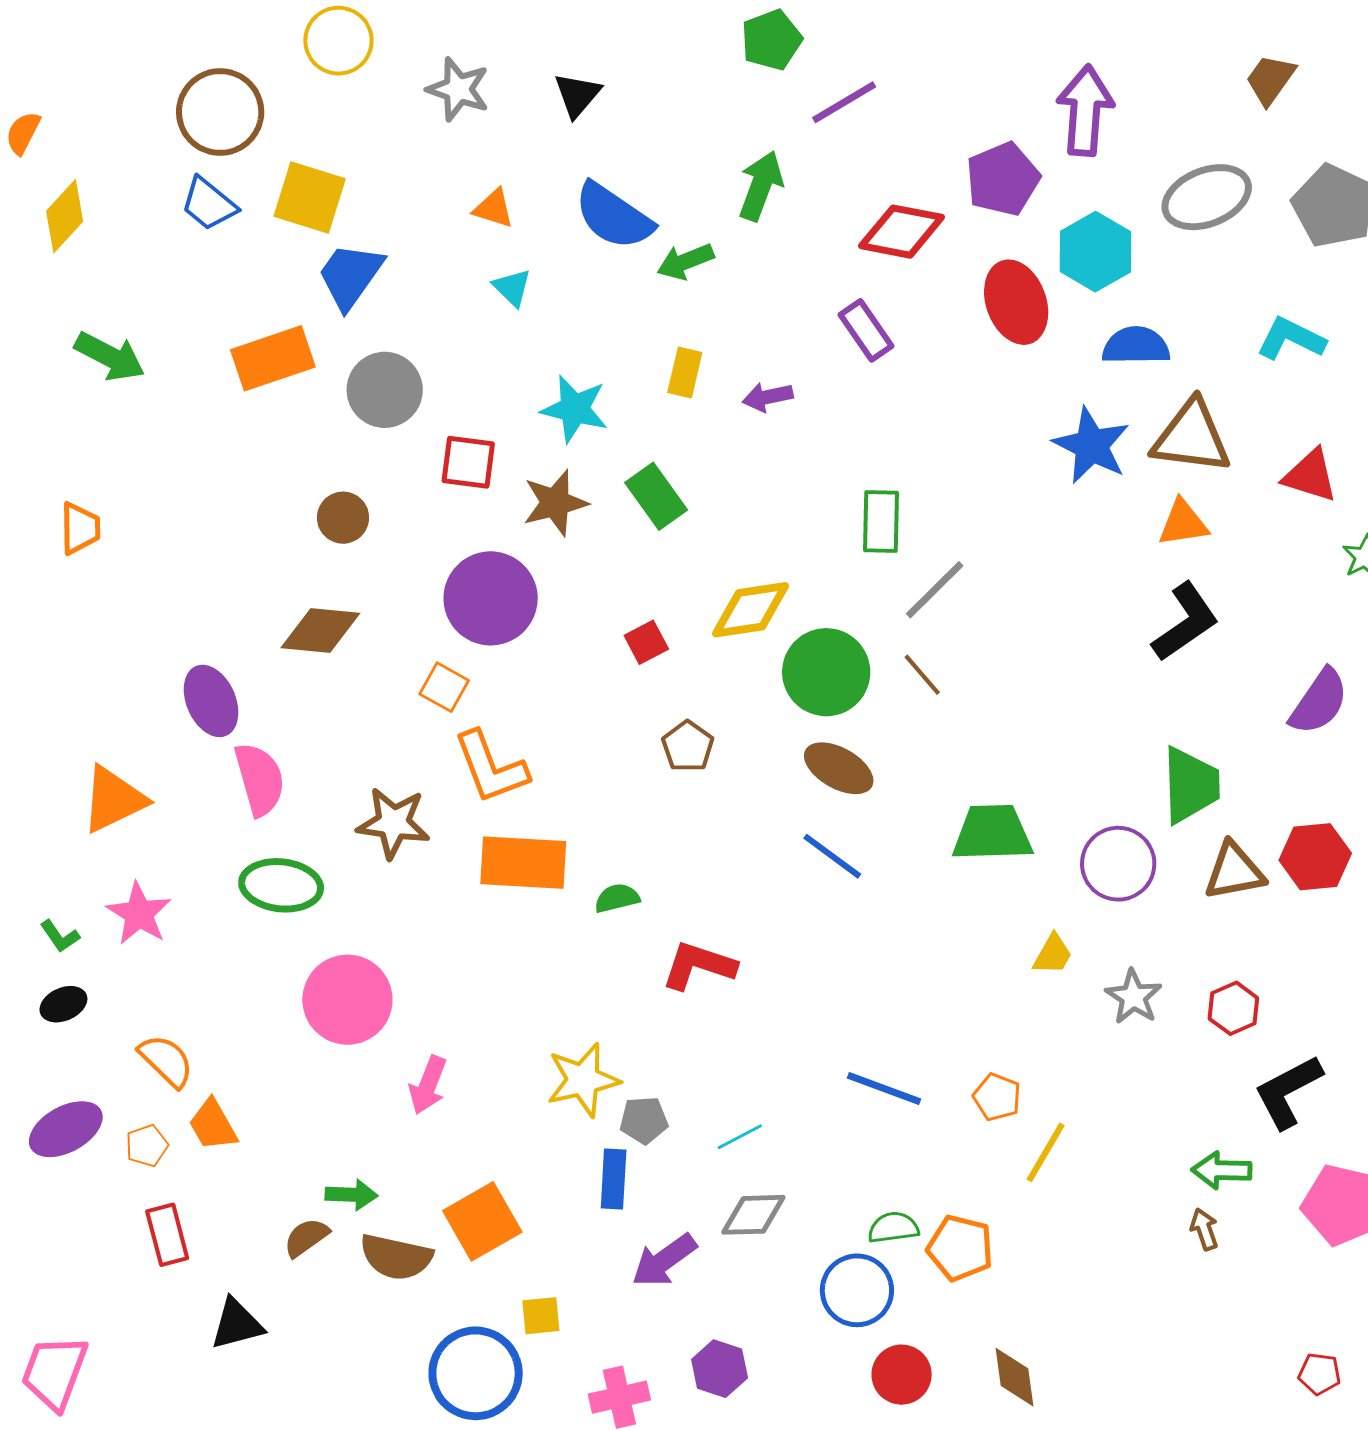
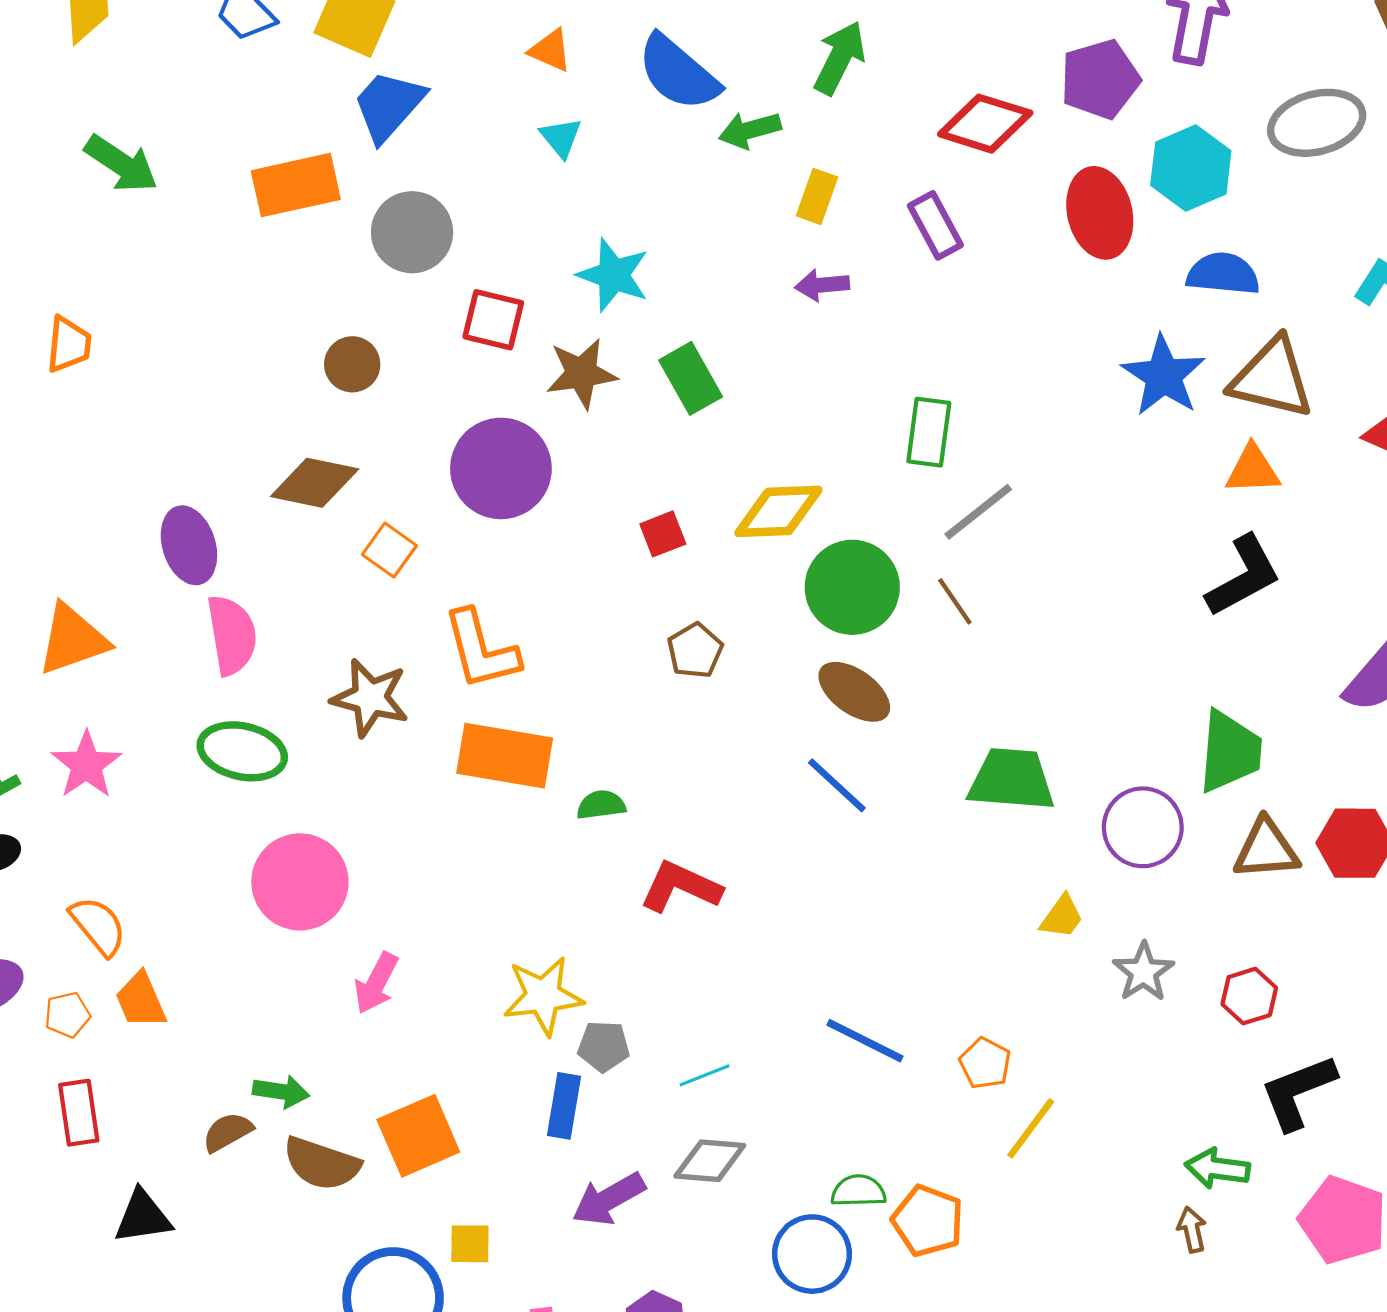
yellow rectangle: (685, 372) -> (817, 196), moved
orange square: (444, 687) -> (389, 550), moved

